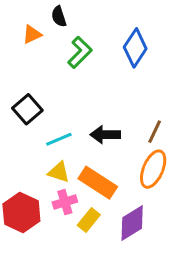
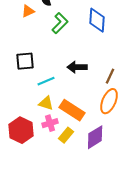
blue diamond: (135, 48) -> (97, 20), turned -30
black square: (27, 109) -> (25, 61), turned 36
black arrow: (105, 135) -> (77, 67), moved

